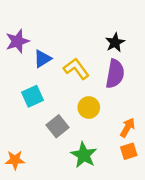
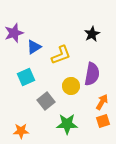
yellow L-shape: (76, 69) -> (61, 55), turned 105
purple semicircle: (115, 74) -> (92, 74), moved
green star: (84, 155) -> (67, 124), turned -30
orange star: (15, 160) -> (21, 131), moved

